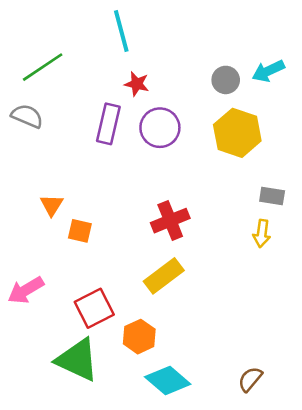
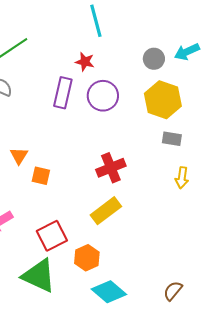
cyan line: (121, 31) -> (96, 21), moved
gray rectangle: (272, 196) -> (172, 139), moved

